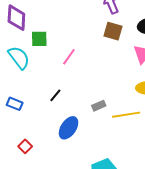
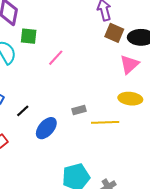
brown square: (113, 31) -> (114, 33), moved
black line: (55, 95) -> (23, 111), moved

